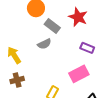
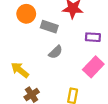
gray semicircle: (44, 44) -> (56, 52), moved

